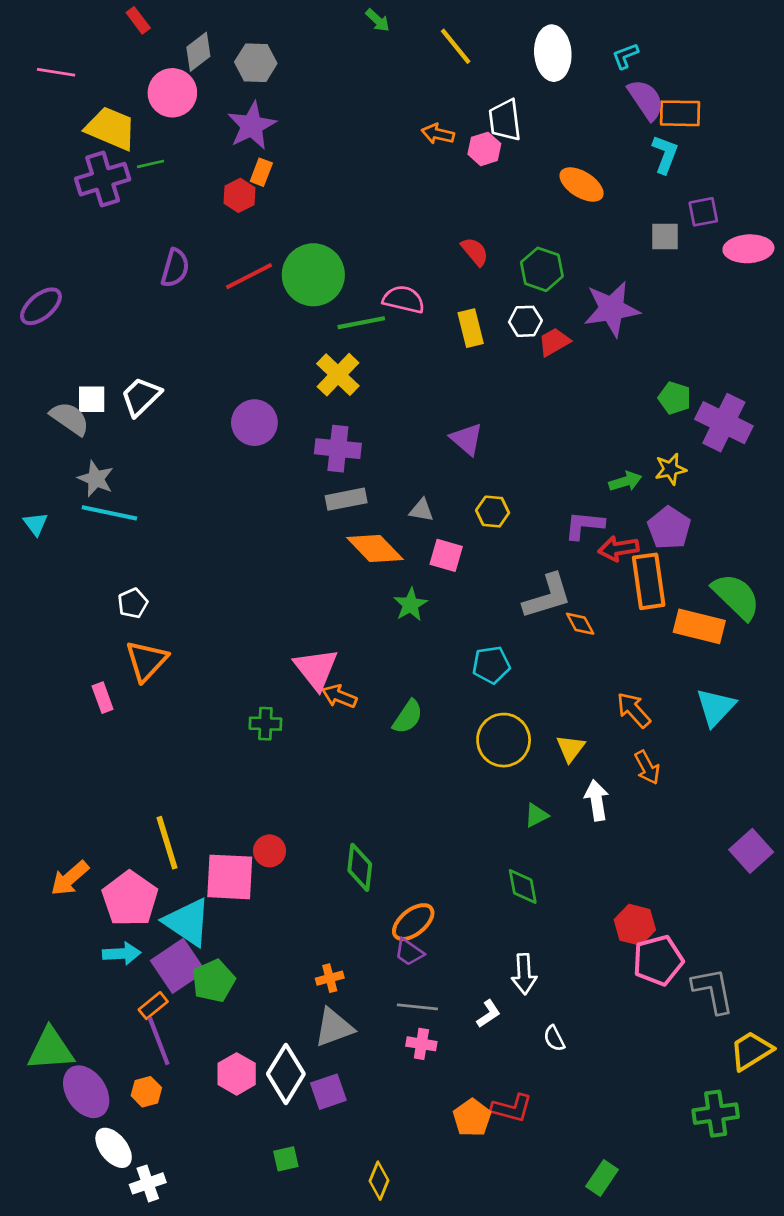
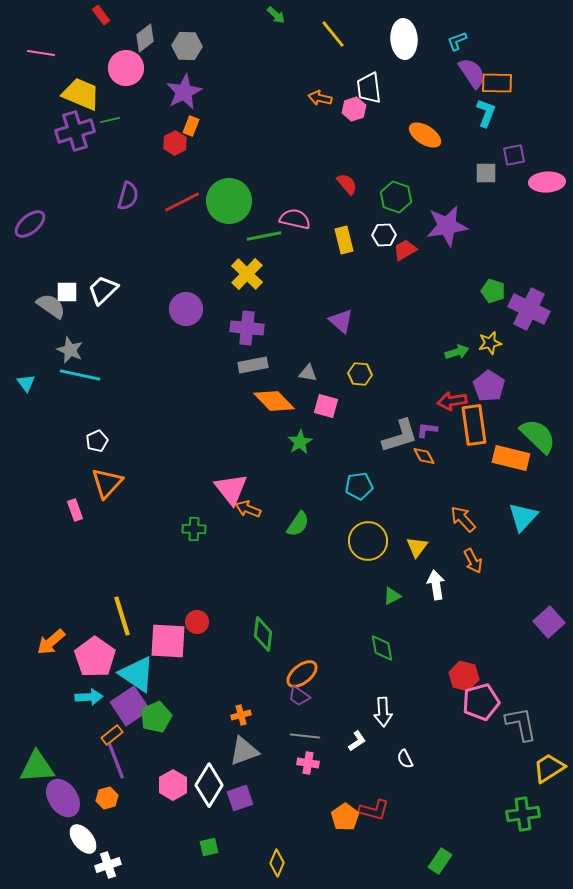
purple L-shape: (584, 525) -> (427, 430), moved, size x0.7

